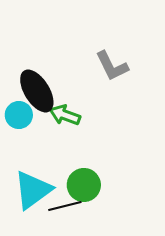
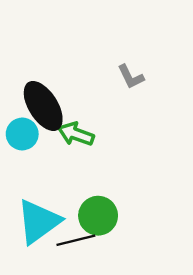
gray L-shape: (112, 66) -> (131, 77), size x0.7

